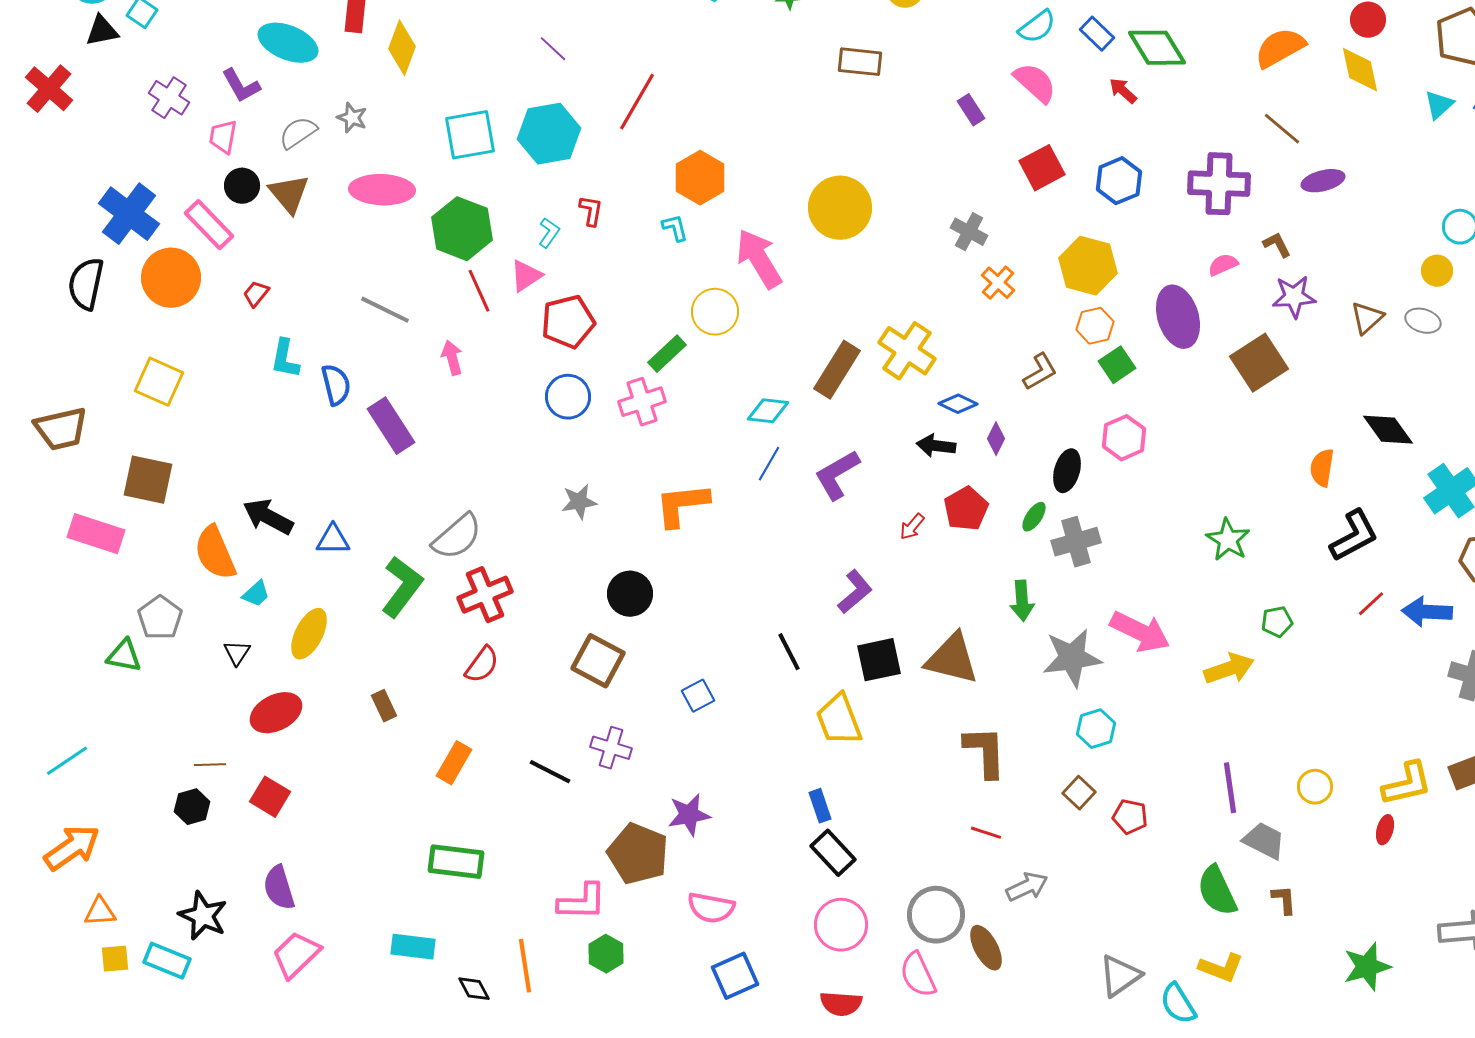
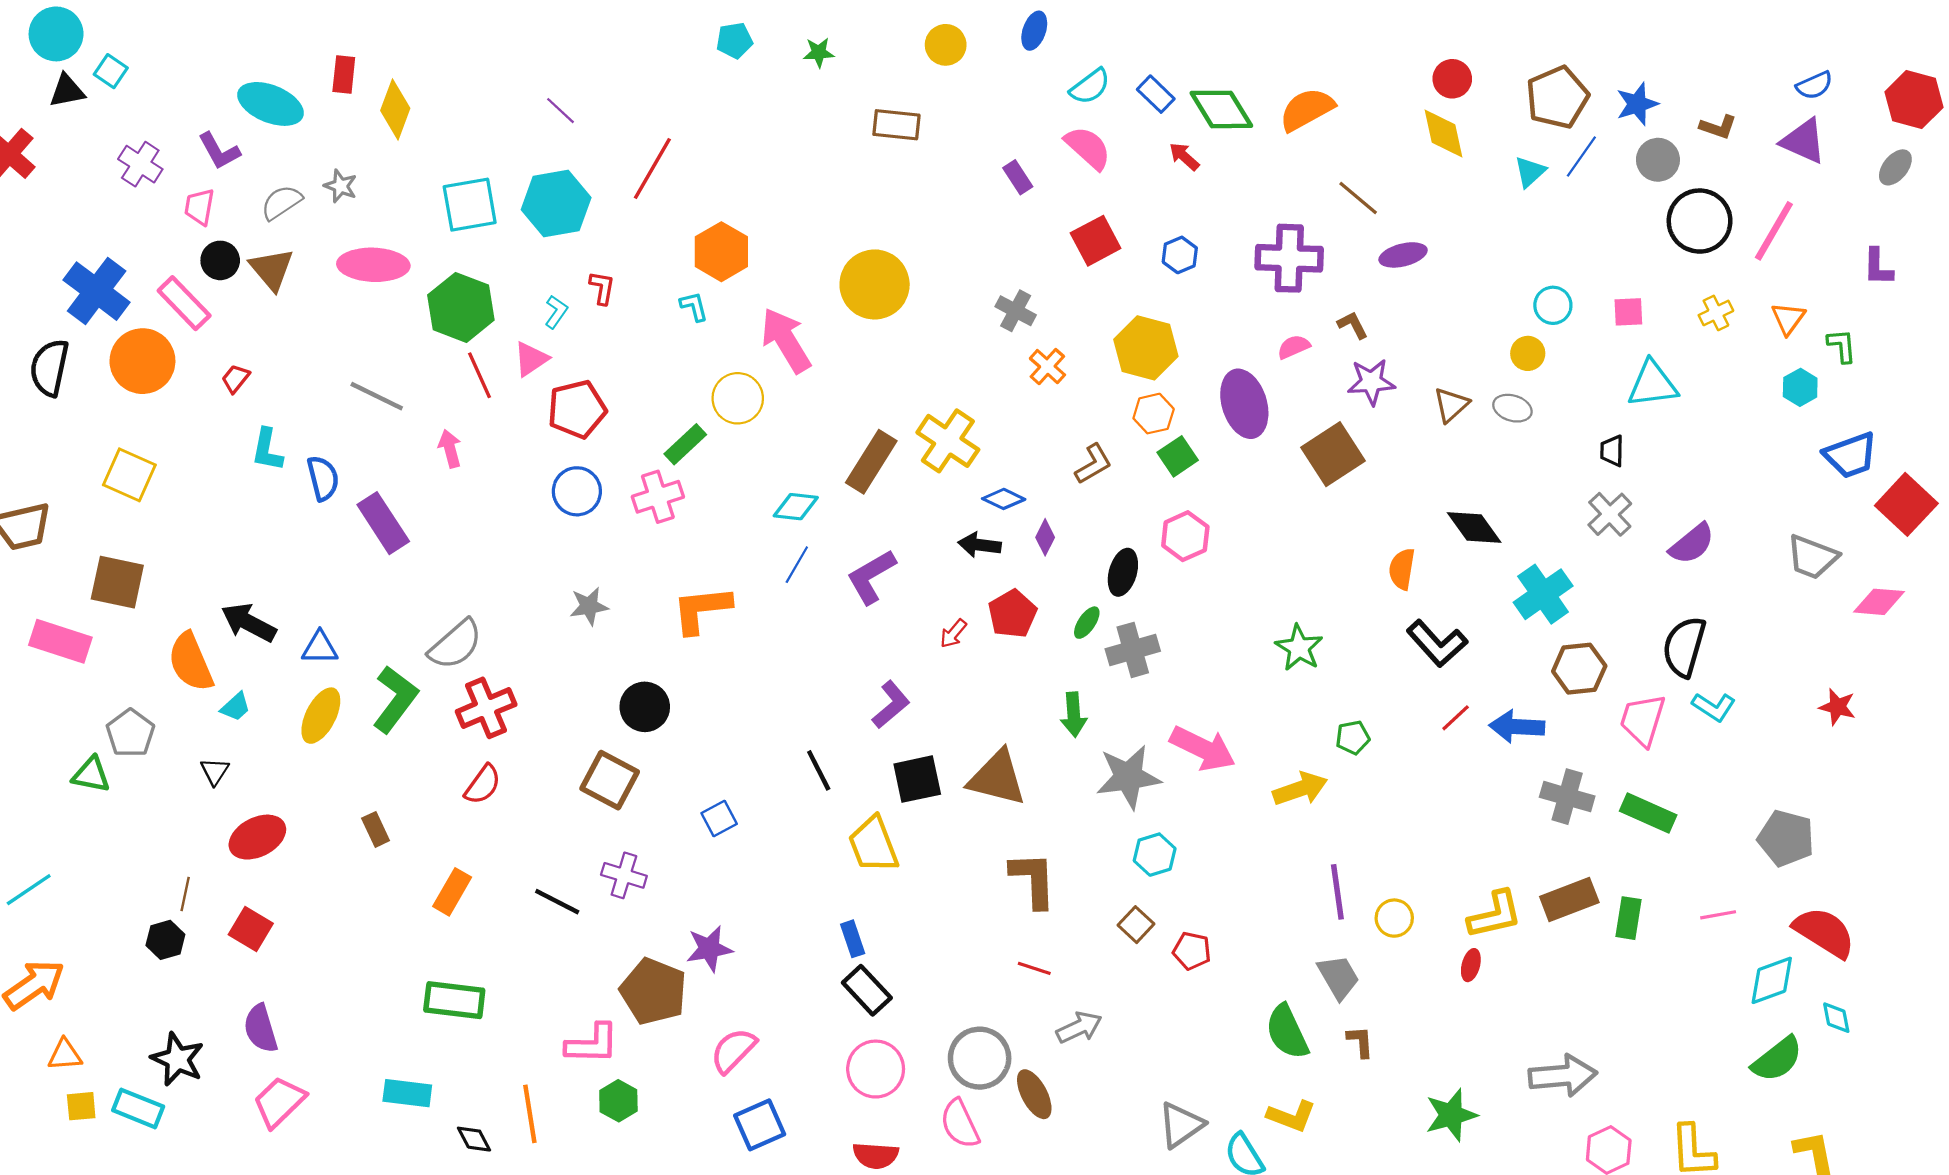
orange semicircle: (1280, 48) -> (1307, 109), moved
blue hexagon: (1119, 181) -> (1180, 255), size x0.7
black L-shape: (1354, 536) -> (1437, 643), turned 76
yellow ellipse: (309, 634) -> (321, 716), moved
brown line: (210, 765) -> (185, 894), turned -76
purple line: (1230, 788) -> (1337, 892), moved
gray trapezoid: (1264, 841) -> (1338, 977), turned 33
pink semicircle: (711, 908) -> (733, 1050), turned 123

